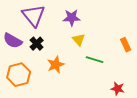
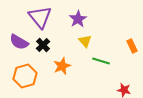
purple star: (72, 18) -> (78, 19), turned -30

